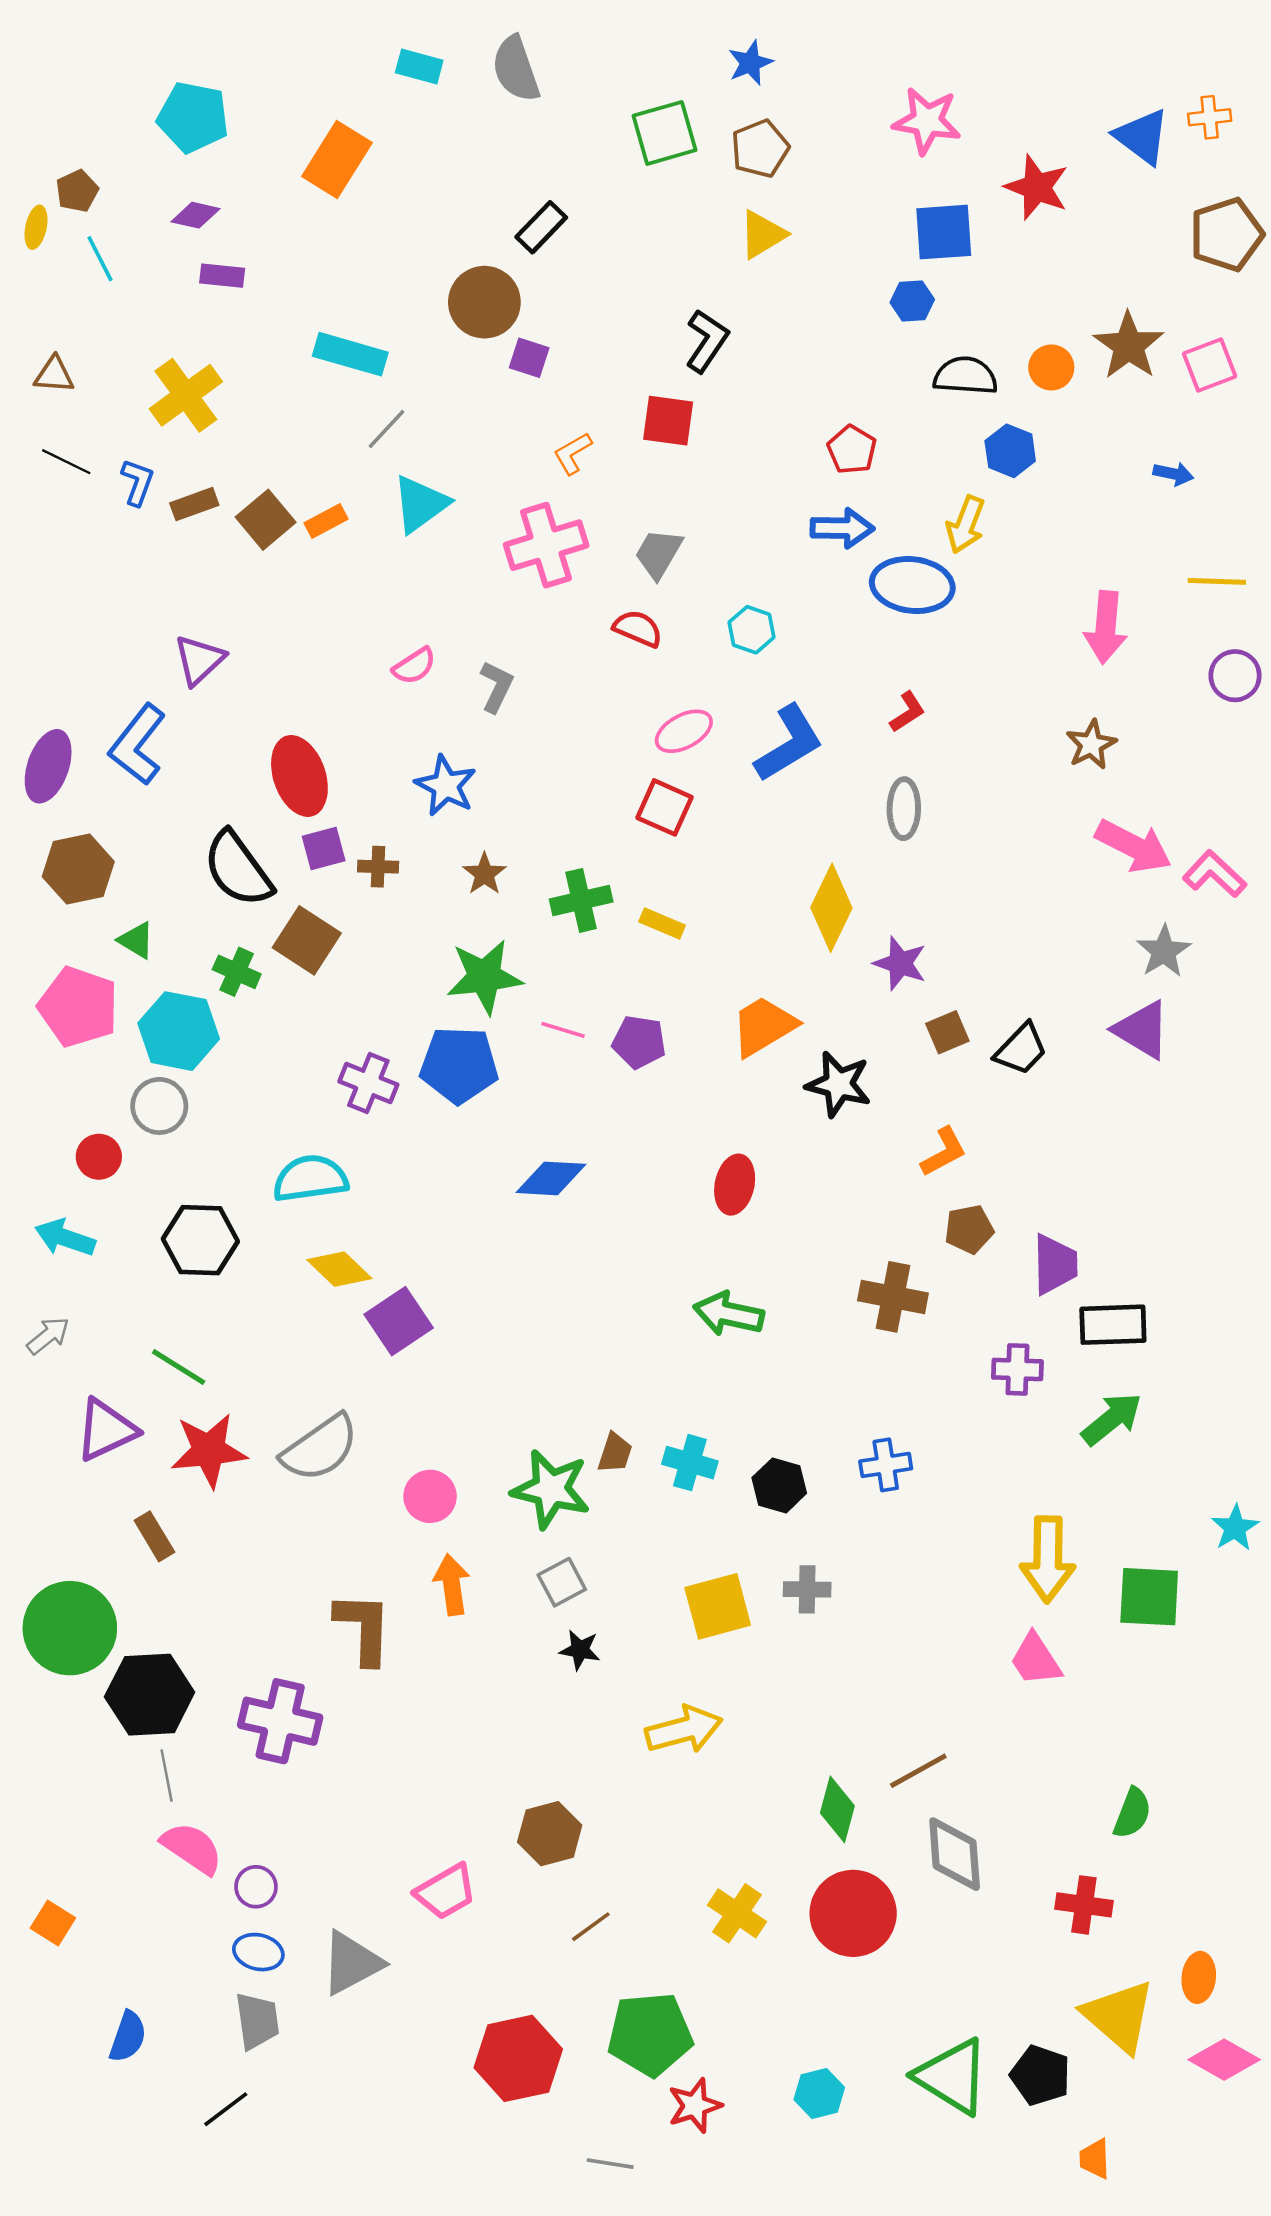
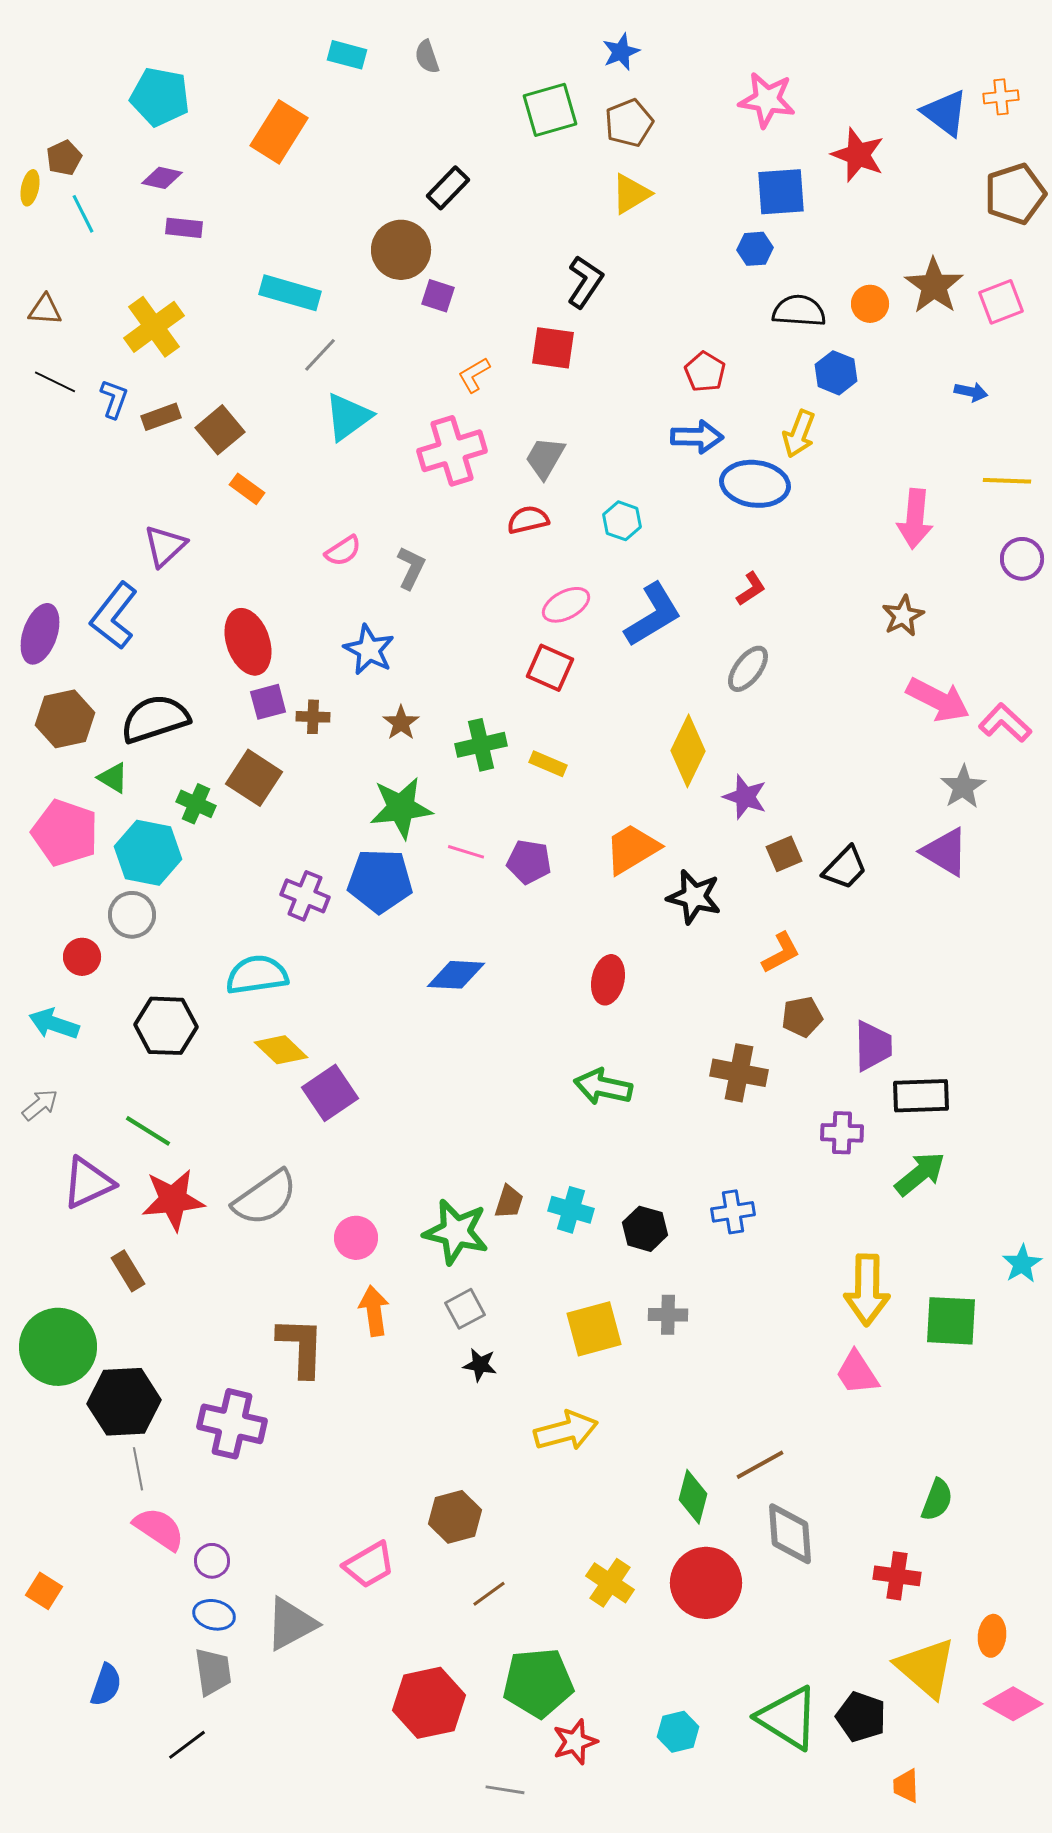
gray semicircle: (516, 69) -> (427, 57), size x0.6
orange rectangle: (326, 521) -> (247, 489), moved, turned 64
red semicircle: (638, 629) -> (528, 520), turned -36
gray ellipse: (904, 809) -> (748, 669), turned 36
black semicircle: (238, 869) -> (155, 719), moved, turned 108

